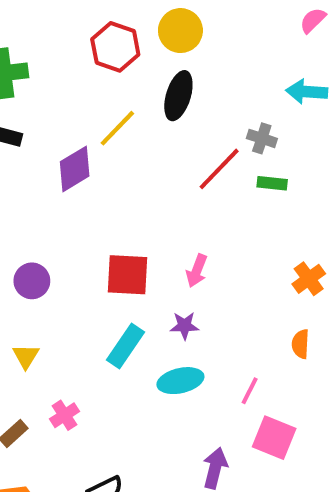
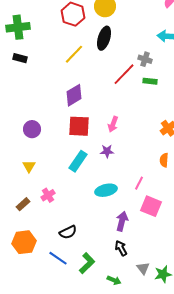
purple diamond: (75, 169) -> (74, 95), moved
cyan ellipse: (180, 381) -> (106, 190), moved

